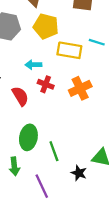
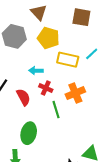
cyan line: (97, 42) -> (92, 54), turned -64
green line: (54, 151) -> (56, 110), moved

